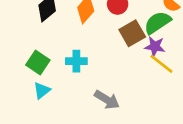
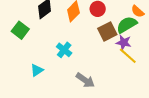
cyan cross: (76, 61) -> (64, 50), turned 35
green square: (38, 62) -> (20, 30), moved

